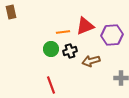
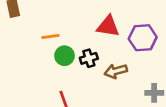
red triangle: (85, 26) -> (108, 26), turned 30
orange line: (63, 32) -> (50, 37), moved

